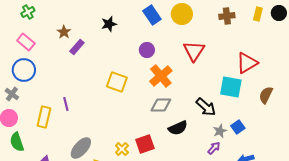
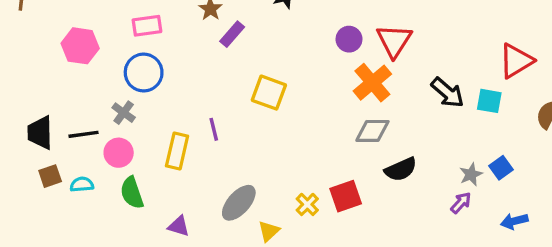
pink rectangle: (26, 42) -> (147, 26), turned -48
red triangle: (194, 51) -> (394, 41), moved
yellow square: (117, 82) -> (269, 93), moved
cyan square: (231, 87) -> (489, 101), size x0.7
black arrow: (206, 107) -> (448, 93), moved

